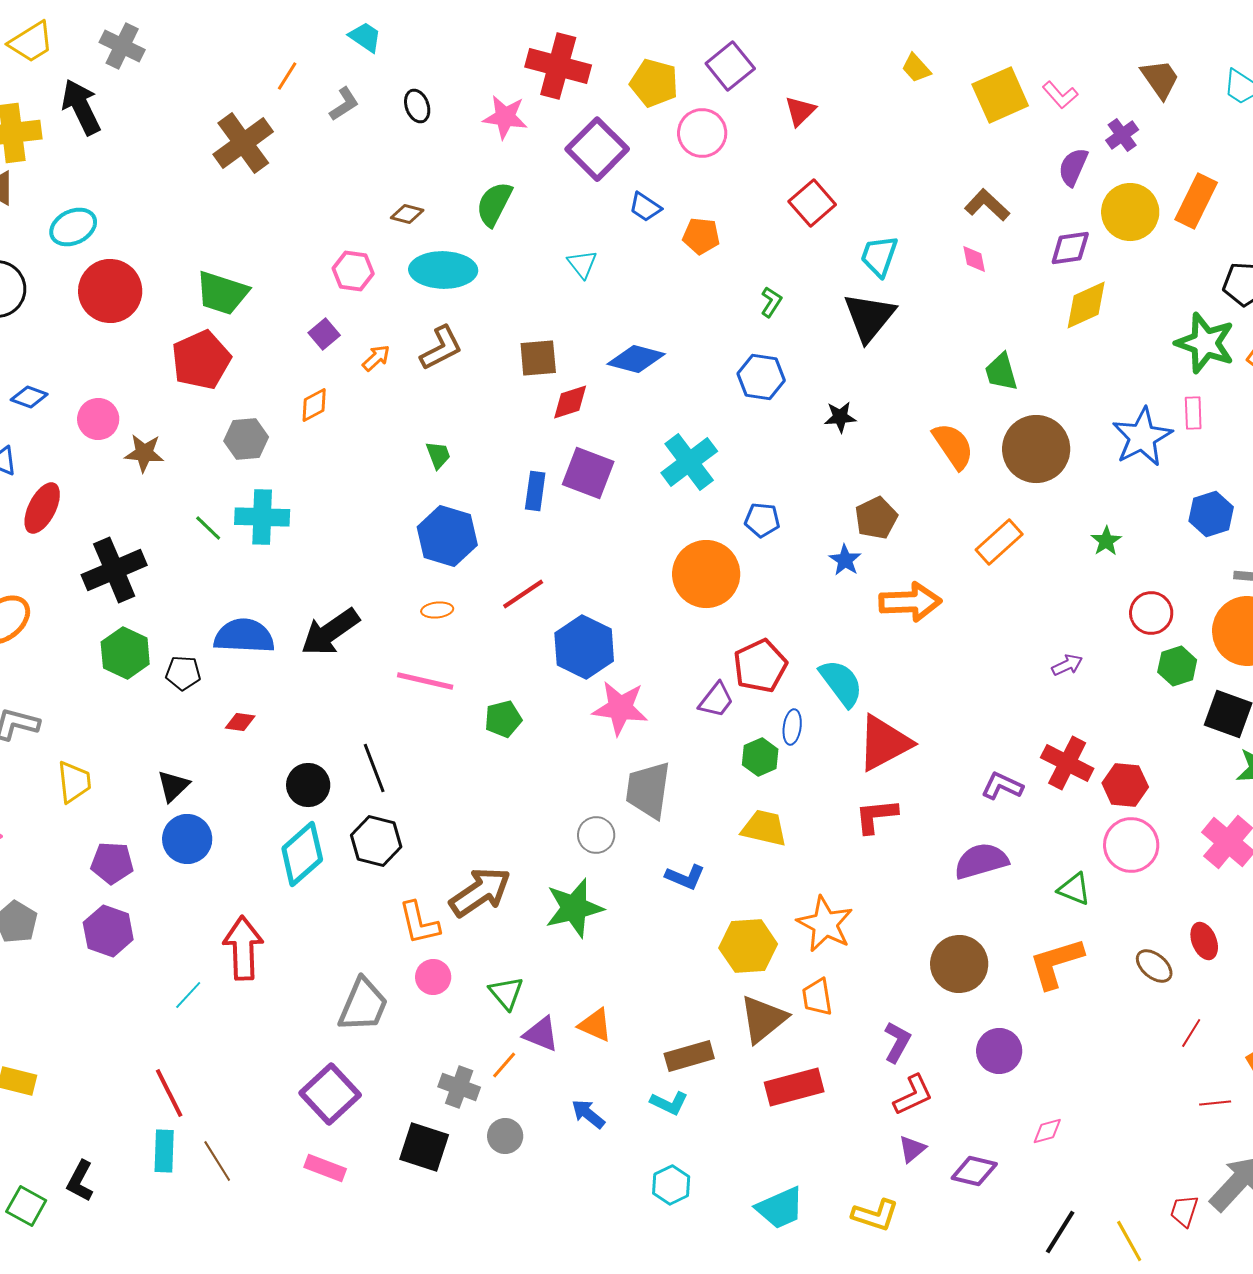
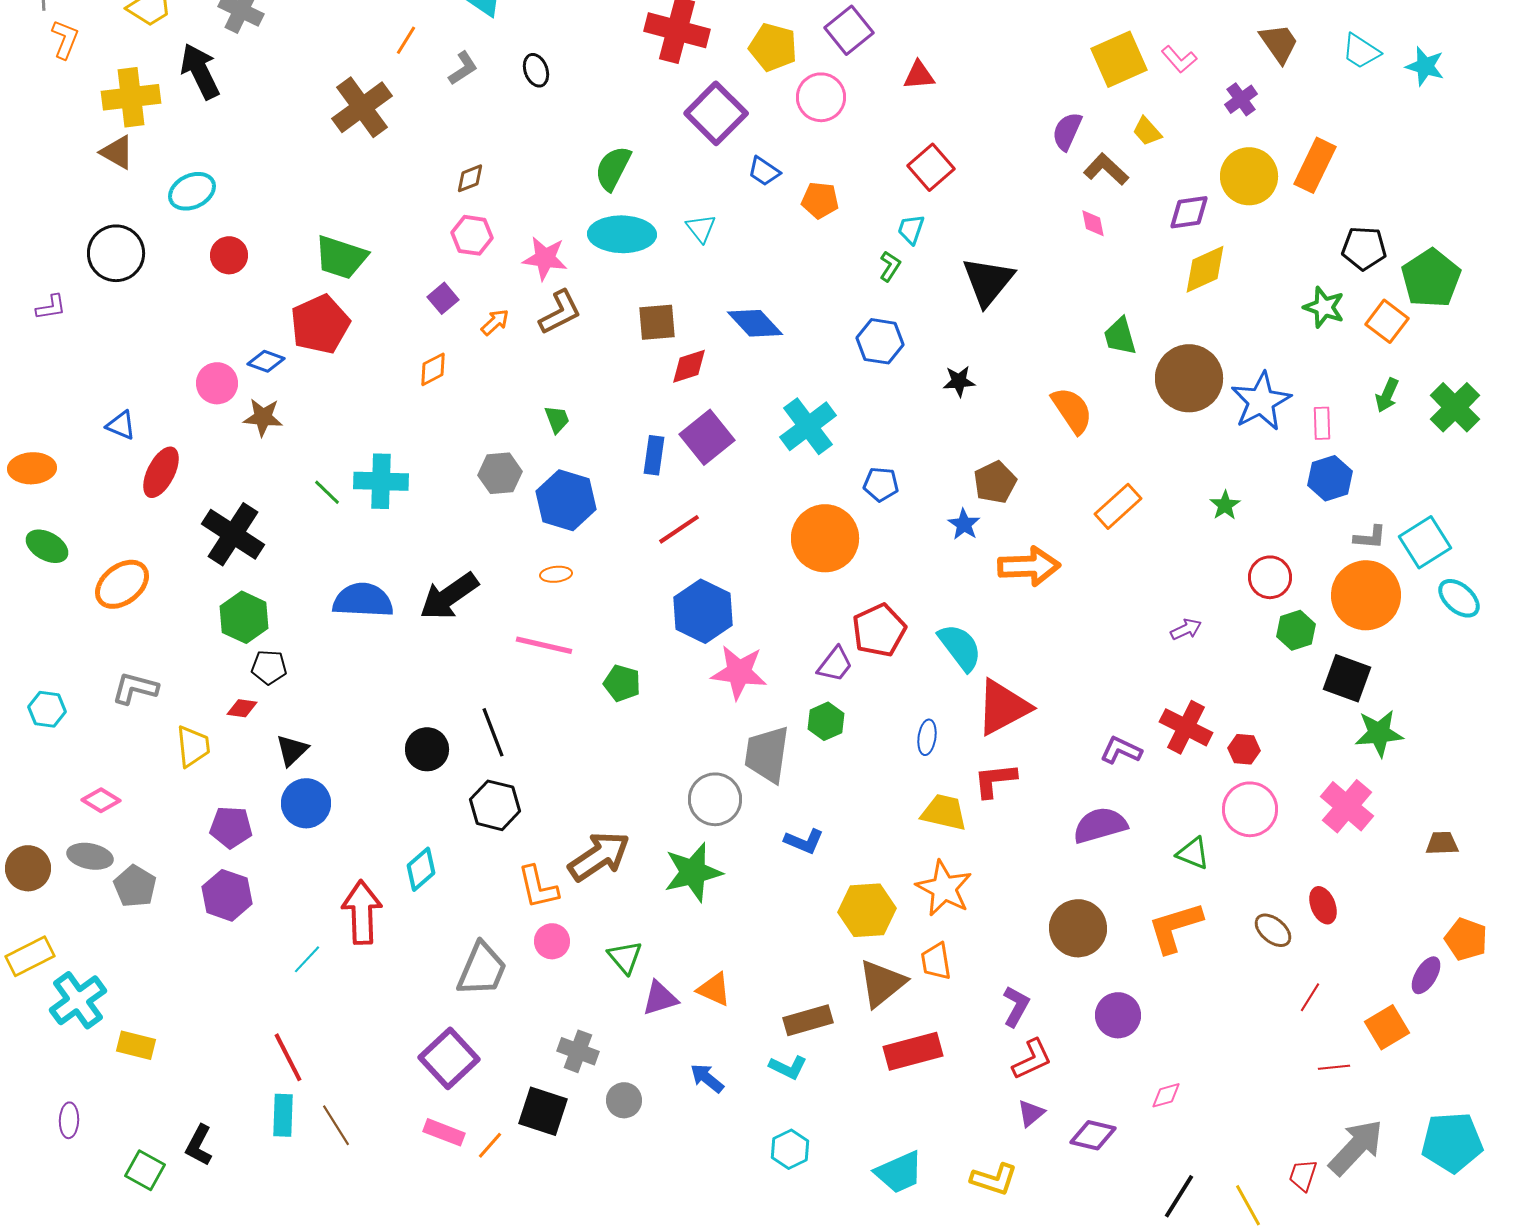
yellow trapezoid: (916, 68) -> (1147, 131), moved
red triangle: (800, 111) -> (919, 75), turned 40
pink star: (505, 117) -> (545, 258), moved
purple semicircle: (1073, 167) -> (1067, 131), moved
brown diamond: (407, 214) -> (470, 178), moved, turned -36
cyan trapezoid: (879, 256) -> (911, 229), moved, size x0.7
cyan ellipse: (443, 270) -> (622, 234), moved
red circle: (110, 291) -> (229, 255), size x0.6
green star: (1205, 343) -> (1324, 307), size x0.7
blue diamond: (636, 359) -> (755, 323), turned 32
blue diamond: (29, 397) -> (266, 361), moved
pink rectangle: (1193, 413) -> (1322, 423), moved
gray hexagon: (246, 439) -> (500, 473), moved
brown circle: (1036, 449) -> (1189, 378), moved
purple square: (588, 473) -> (707, 437), turned 30
black cross: (114, 570) -> (233, 534), turned -34
red line: (523, 594) -> (679, 529), moved
black pentagon: (183, 673) -> (269, 667), moved
green pentagon: (503, 719) -> (622, 683), turned 30
red diamond: (240, 722) -> (242, 708), moved
blue ellipse: (792, 727) -> (927, 737), moved
green hexagon: (760, 757) -> (826, 721), moved
red hexagon: (1125, 785) -> (1244, 749), size x0.7
yellow trapezoid: (764, 828) -> (944, 812), moved
gray circle: (596, 835) -> (715, 799), size x1.4
cyan diamond: (302, 854) -> (421, 869), moved, size x0.7
purple triangle: (541, 1034) -> (660, 998), turned -39
orange line: (504, 1065) -> (490, 1145), moved

